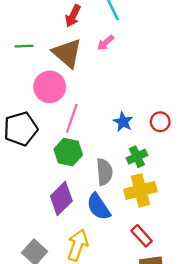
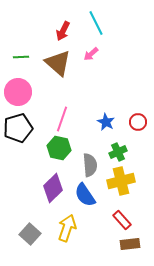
pink circle: (50, 87) -> (18, 92), moved

